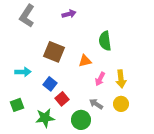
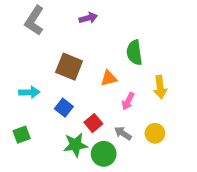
yellow arrow: (121, 79) -> (160, 87), moved
red square: (62, 99) -> (93, 123), moved
green star: (45, 118) -> (75, 145), moved

